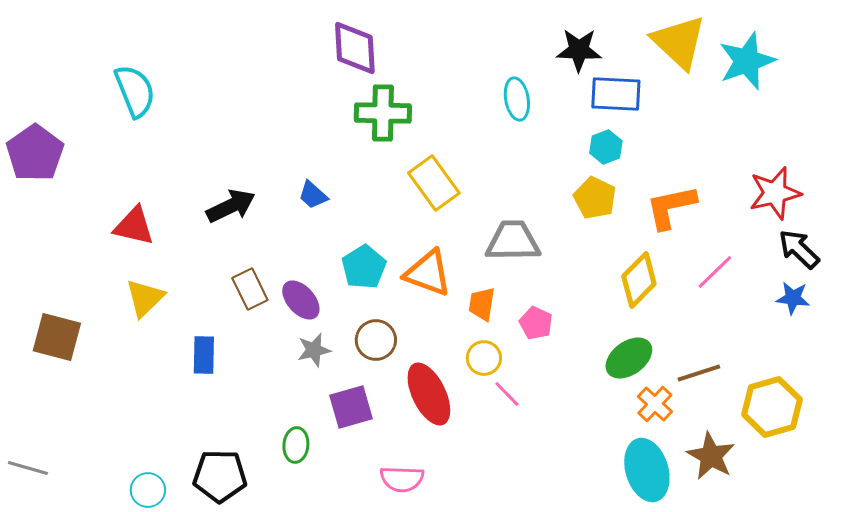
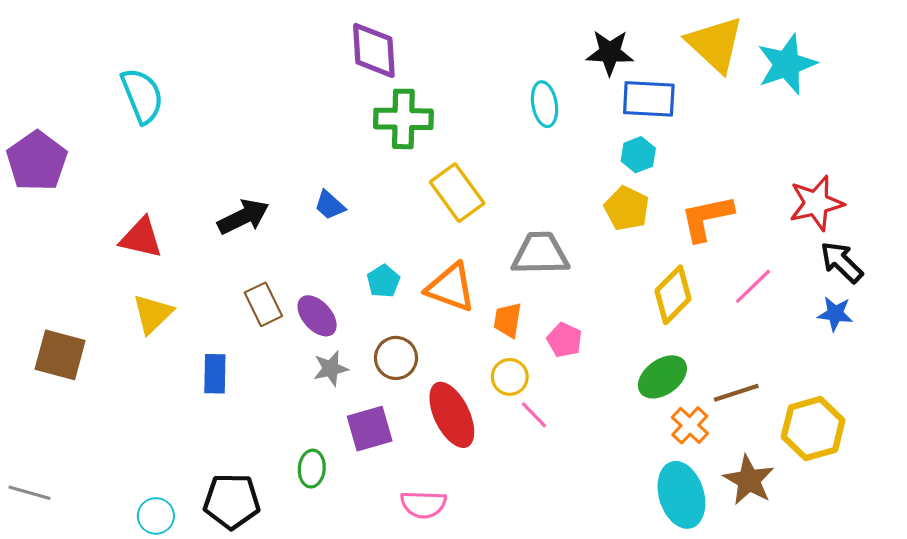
cyan pentagon: (364, 267) -> (383, 281), size x0.7

